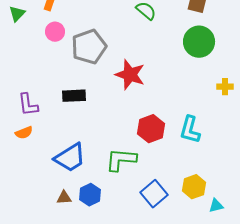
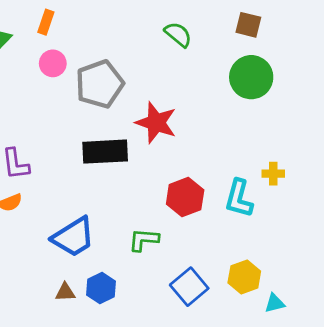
yellow cross: (225, 87) -> (273, 174), moved
black rectangle: (74, 96) -> (105, 152), moved, size x1.4
green L-shape: (121, 160) -> (144, 240), size x0.7

